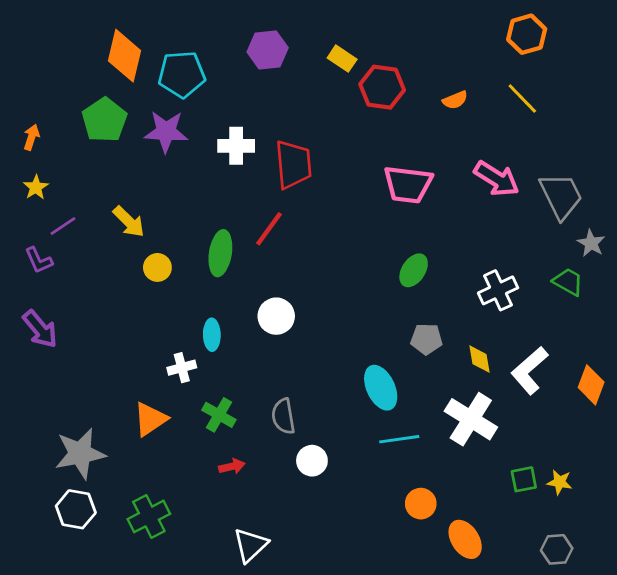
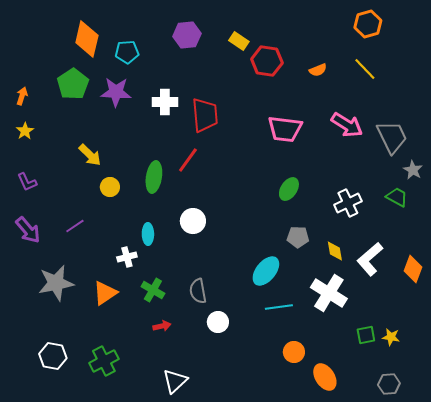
cyan pentagon: (182, 74) -> (127, 52), size x0.7
purple line: (63, 226) -> (75, 226), moved
cyan ellipse: (381, 388) -> (266, 271), turned 64
gray star: (80, 454) -> (56, 283), moved

